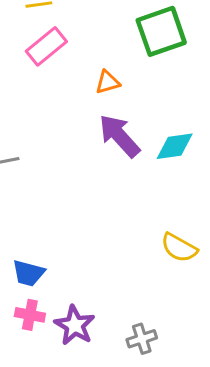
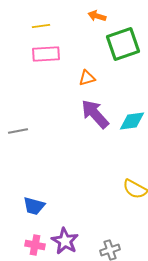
pink rectangle: (46, 46) -> (46, 54), turned 36
pink cross: (30, 315) -> (35, 245), moved

